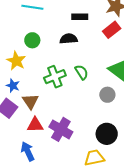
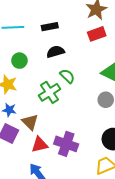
black rectangle: (80, 17) -> (50, 27), moved
red rectangle: (112, 30) -> (97, 34), turned 30
green semicircle: (81, 72) -> (67, 76), moved

